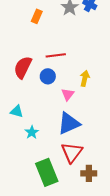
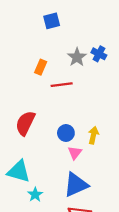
red line: (56, 55) -> (62, 85), moved
blue circle: (48, 76) -> (66, 133), moved
cyan triangle: (17, 111) -> (19, 171), size x1.6

